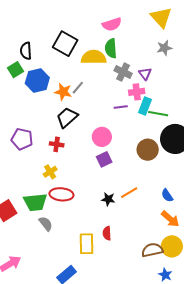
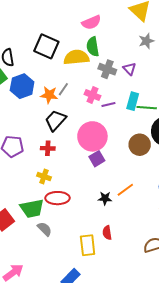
pink cross: (137, 92) -> (93, 95), moved, turned 35
pink circle: (102, 137) -> (92, 136), size x1.5
yellow cross: (50, 172) -> (44, 177), turned -32

